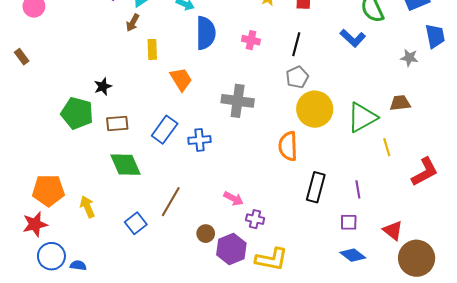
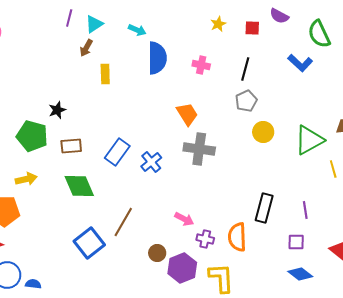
orange trapezoid: (181, 79) -> (187, 114), moved
gray cross: (238, 101) -> (199, 149), moved
yellow circle: (315, 109) -> (263, 132), size x0.6
blue cross: (200, 140) -> (151, 162), turned -35
orange semicircle: (288, 146) -> (237, 237), moved
yellow arrow: (87, 207) -> (26, 179), moved, turned 100
blue square: (136, 223) -> (89, 243), size x1.4
yellow L-shape: (272, 259) -> (221, 278), turned -104

